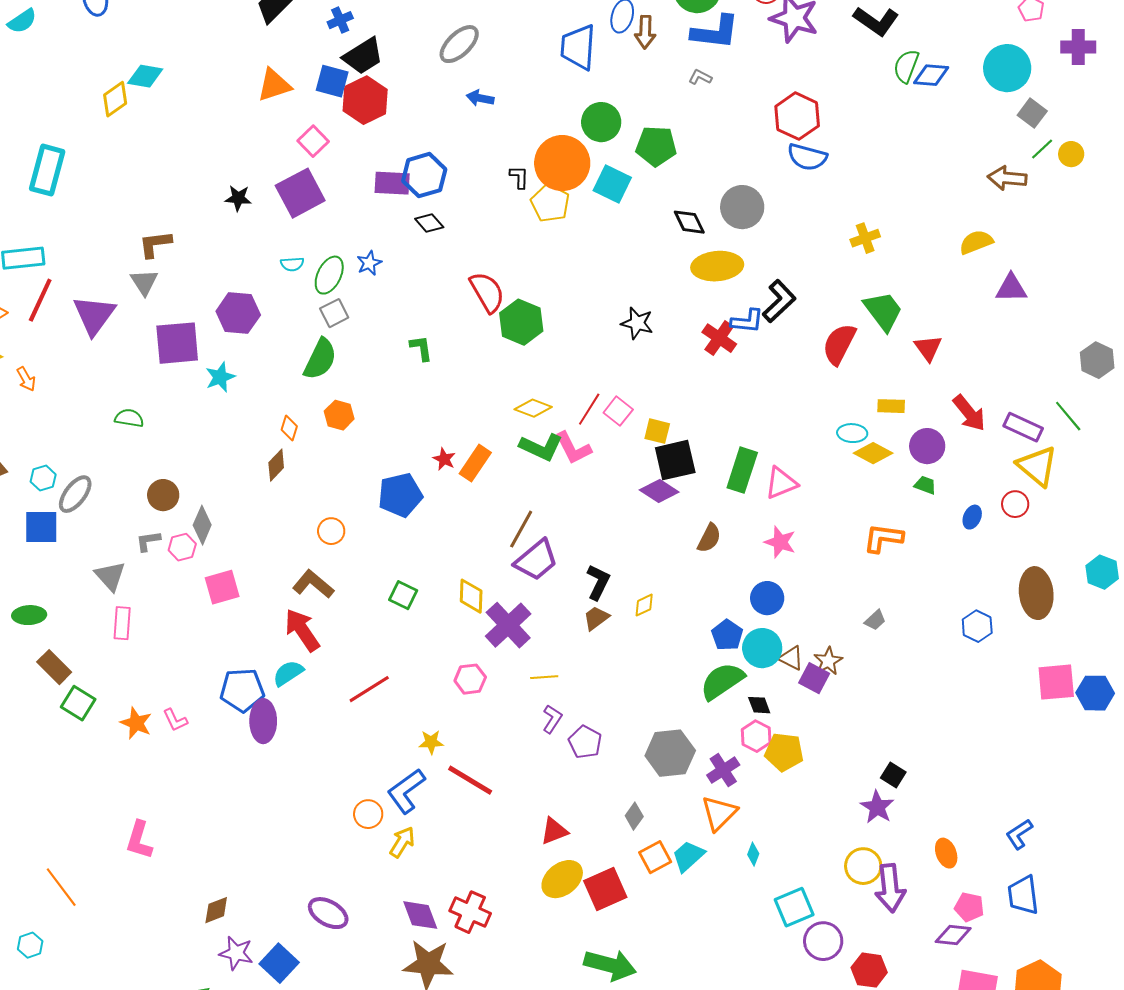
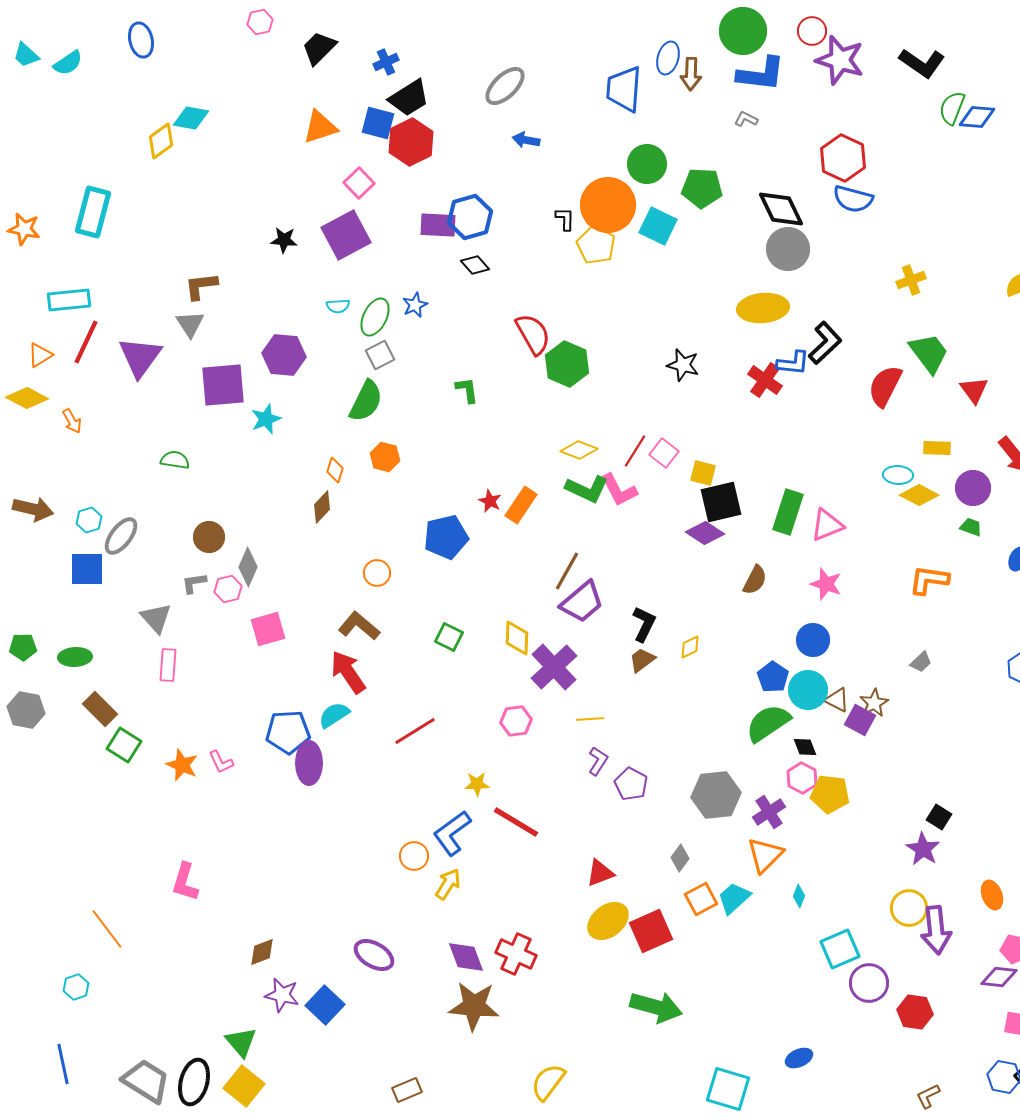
black diamond: (689, 222) -> (781, 209), moved, size x1.4

